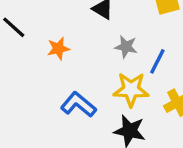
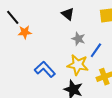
orange star: (58, 49) -> (25, 32), moved

